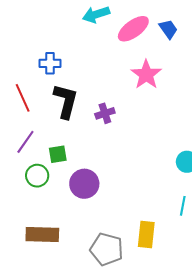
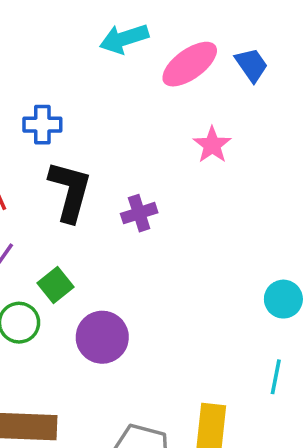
pink star: (146, 75) -> (212, 145), size x0.7
green square: (58, 154) -> (56, 285), turned -30

